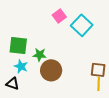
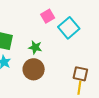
green star: (40, 55) -> (35, 47), moved

